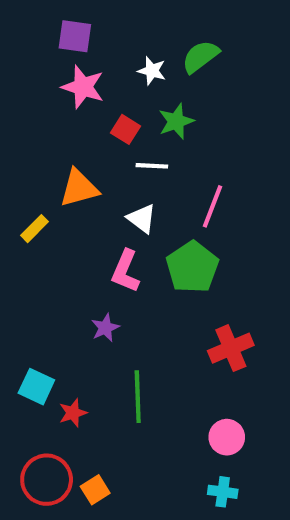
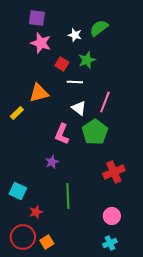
white triangle: (142, 218) -> (79, 108), moved
red star: (73, 413) -> (36, 212), moved
cyan cross: (223, 492) -> (110, 243), turned -32

